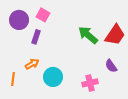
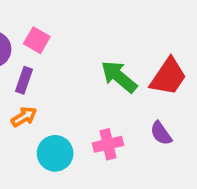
orange arrow: (32, 64) -> (24, 117), moved
pink cross: (90, 83) -> (108, 144), moved

